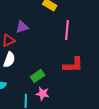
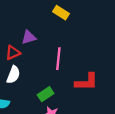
pink line: (67, 30) -> (58, 59), moved

